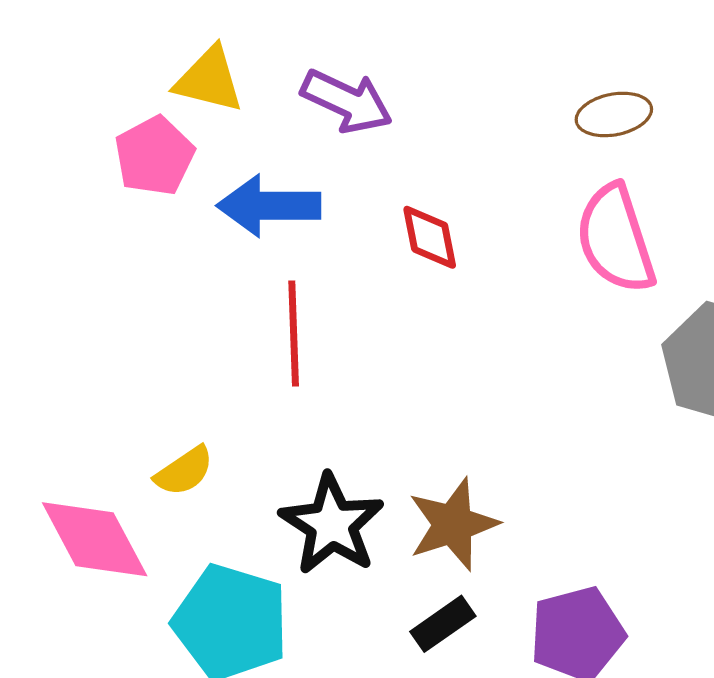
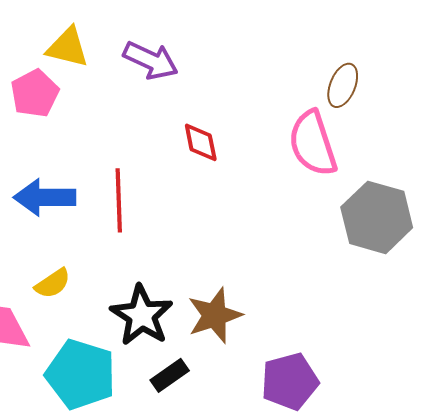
brown ellipse: (614, 114) -> (343, 85), moved, turned -57
blue arrow: (269, 206) -> (45, 197), moved
black rectangle: (443, 624) -> (170, 375), moved

